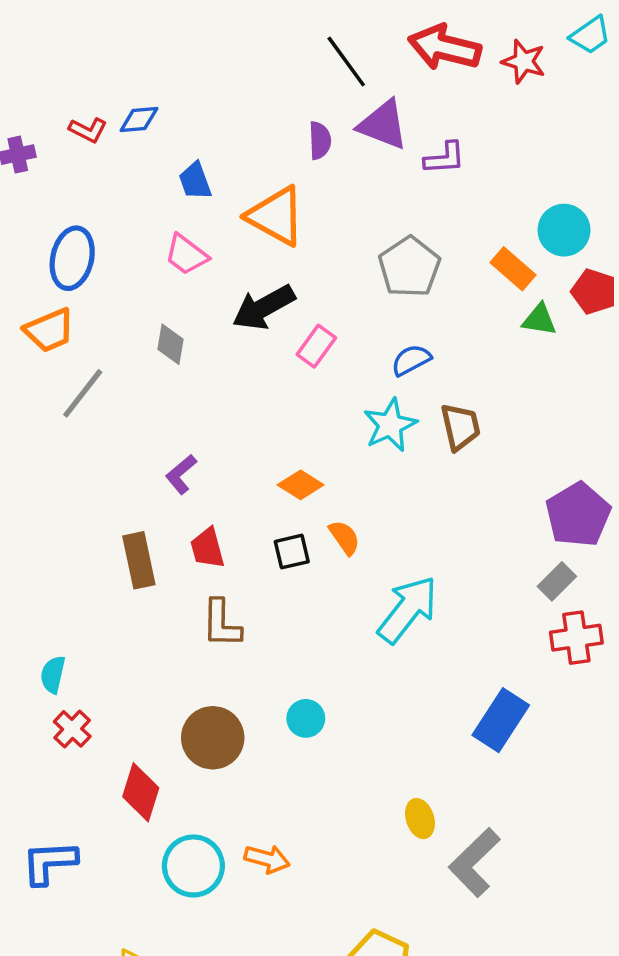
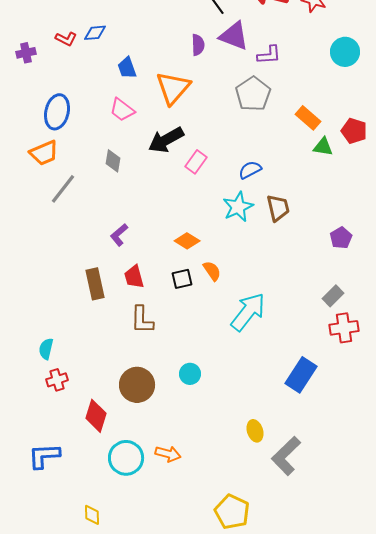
orange triangle: (276, 216) -> (173, 88), turned 42
cyan circle: (564, 230) -> (345, 52), moved
gray pentagon: (409, 267) -> (253, 94), moved
purple pentagon: (578, 515) -> (341, 238), moved, size x0.6
red cross: (72, 729) -> (57, 380), turned 30

